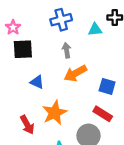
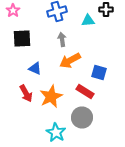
pink star: (13, 27) -> (13, 10), moved
red rectangle: (103, 114) -> (85, 92), moved
red arrow: (27, 125) -> (26, 94), moved

